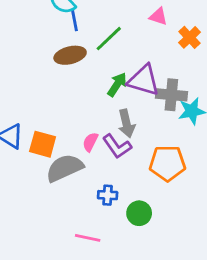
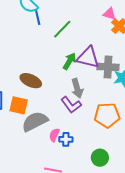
pink triangle: (158, 16) -> (109, 14), moved
brown ellipse: (70, 55) -> (31, 81), moved, turned 40
pink semicircle: (90, 142) -> (54, 135), moved
green circle: (139, 213) -> (100, 158), moved

